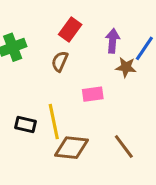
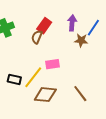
red rectangle: (70, 29) -> (44, 26), moved
pink rectangle: (93, 94) -> (52, 64), moved
yellow line: (54, 122) -> (33, 77), turned 50

